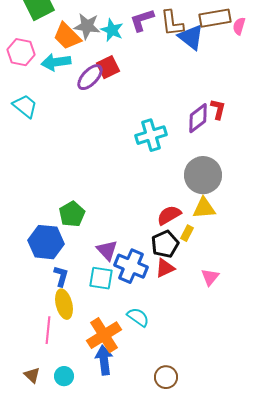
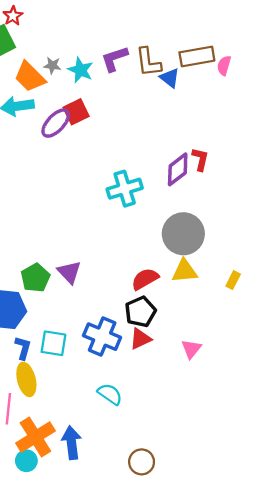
gray star: (87, 26) -> (52, 65), size x0.6
blue triangle: (191, 37) -> (170, 78), size x0.7
yellow rectangle: (187, 233) -> (233, 280), moved
purple triangle: (107, 250) -> (69, 272), moved
cyan square: (101, 278) -> (53, 343), moved
orange cross: (104, 335) -> (35, 437), moved

